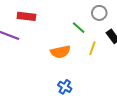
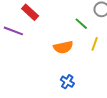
red rectangle: (26, 16) -> (30, 12), turned 36

